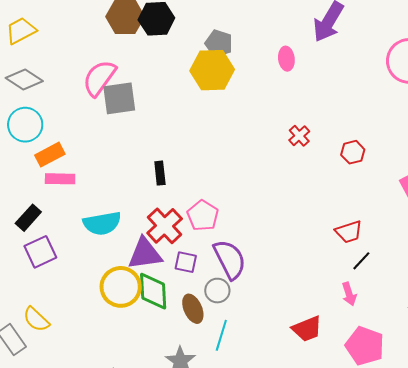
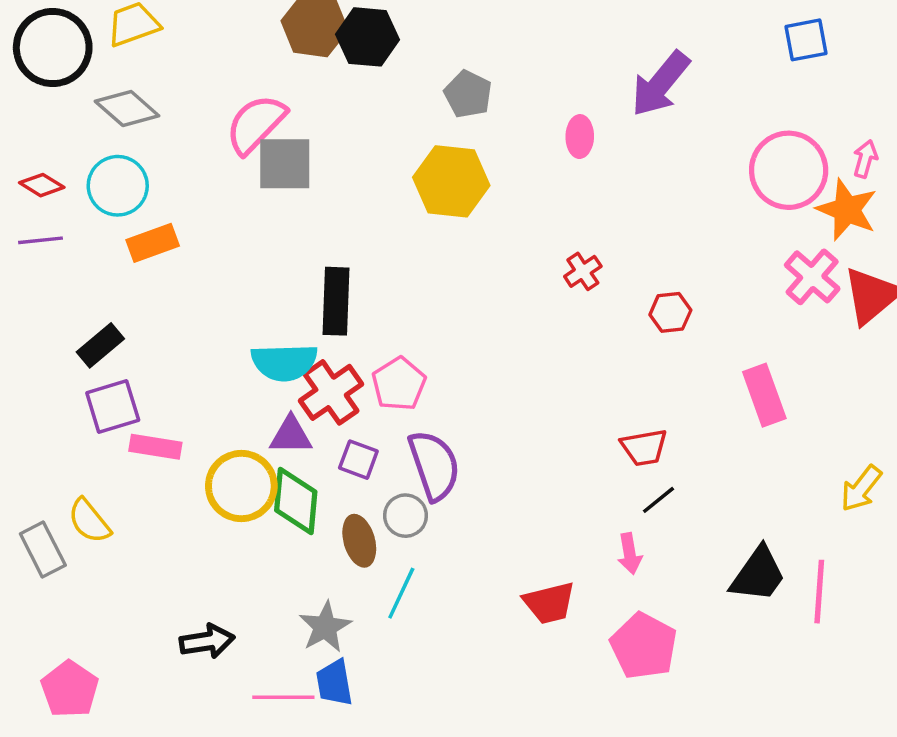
yellow hexagon: (212, 70) -> (451, 181), moved
black rectangle: (160, 173) -> (336, 301), size x1.6
pink rectangle: (60, 179) -> (155, 447), moved
cyan semicircle: (102, 223) -> (284, 362), moved
purple triangle: (145, 254) -> (291, 435), size x0.7

